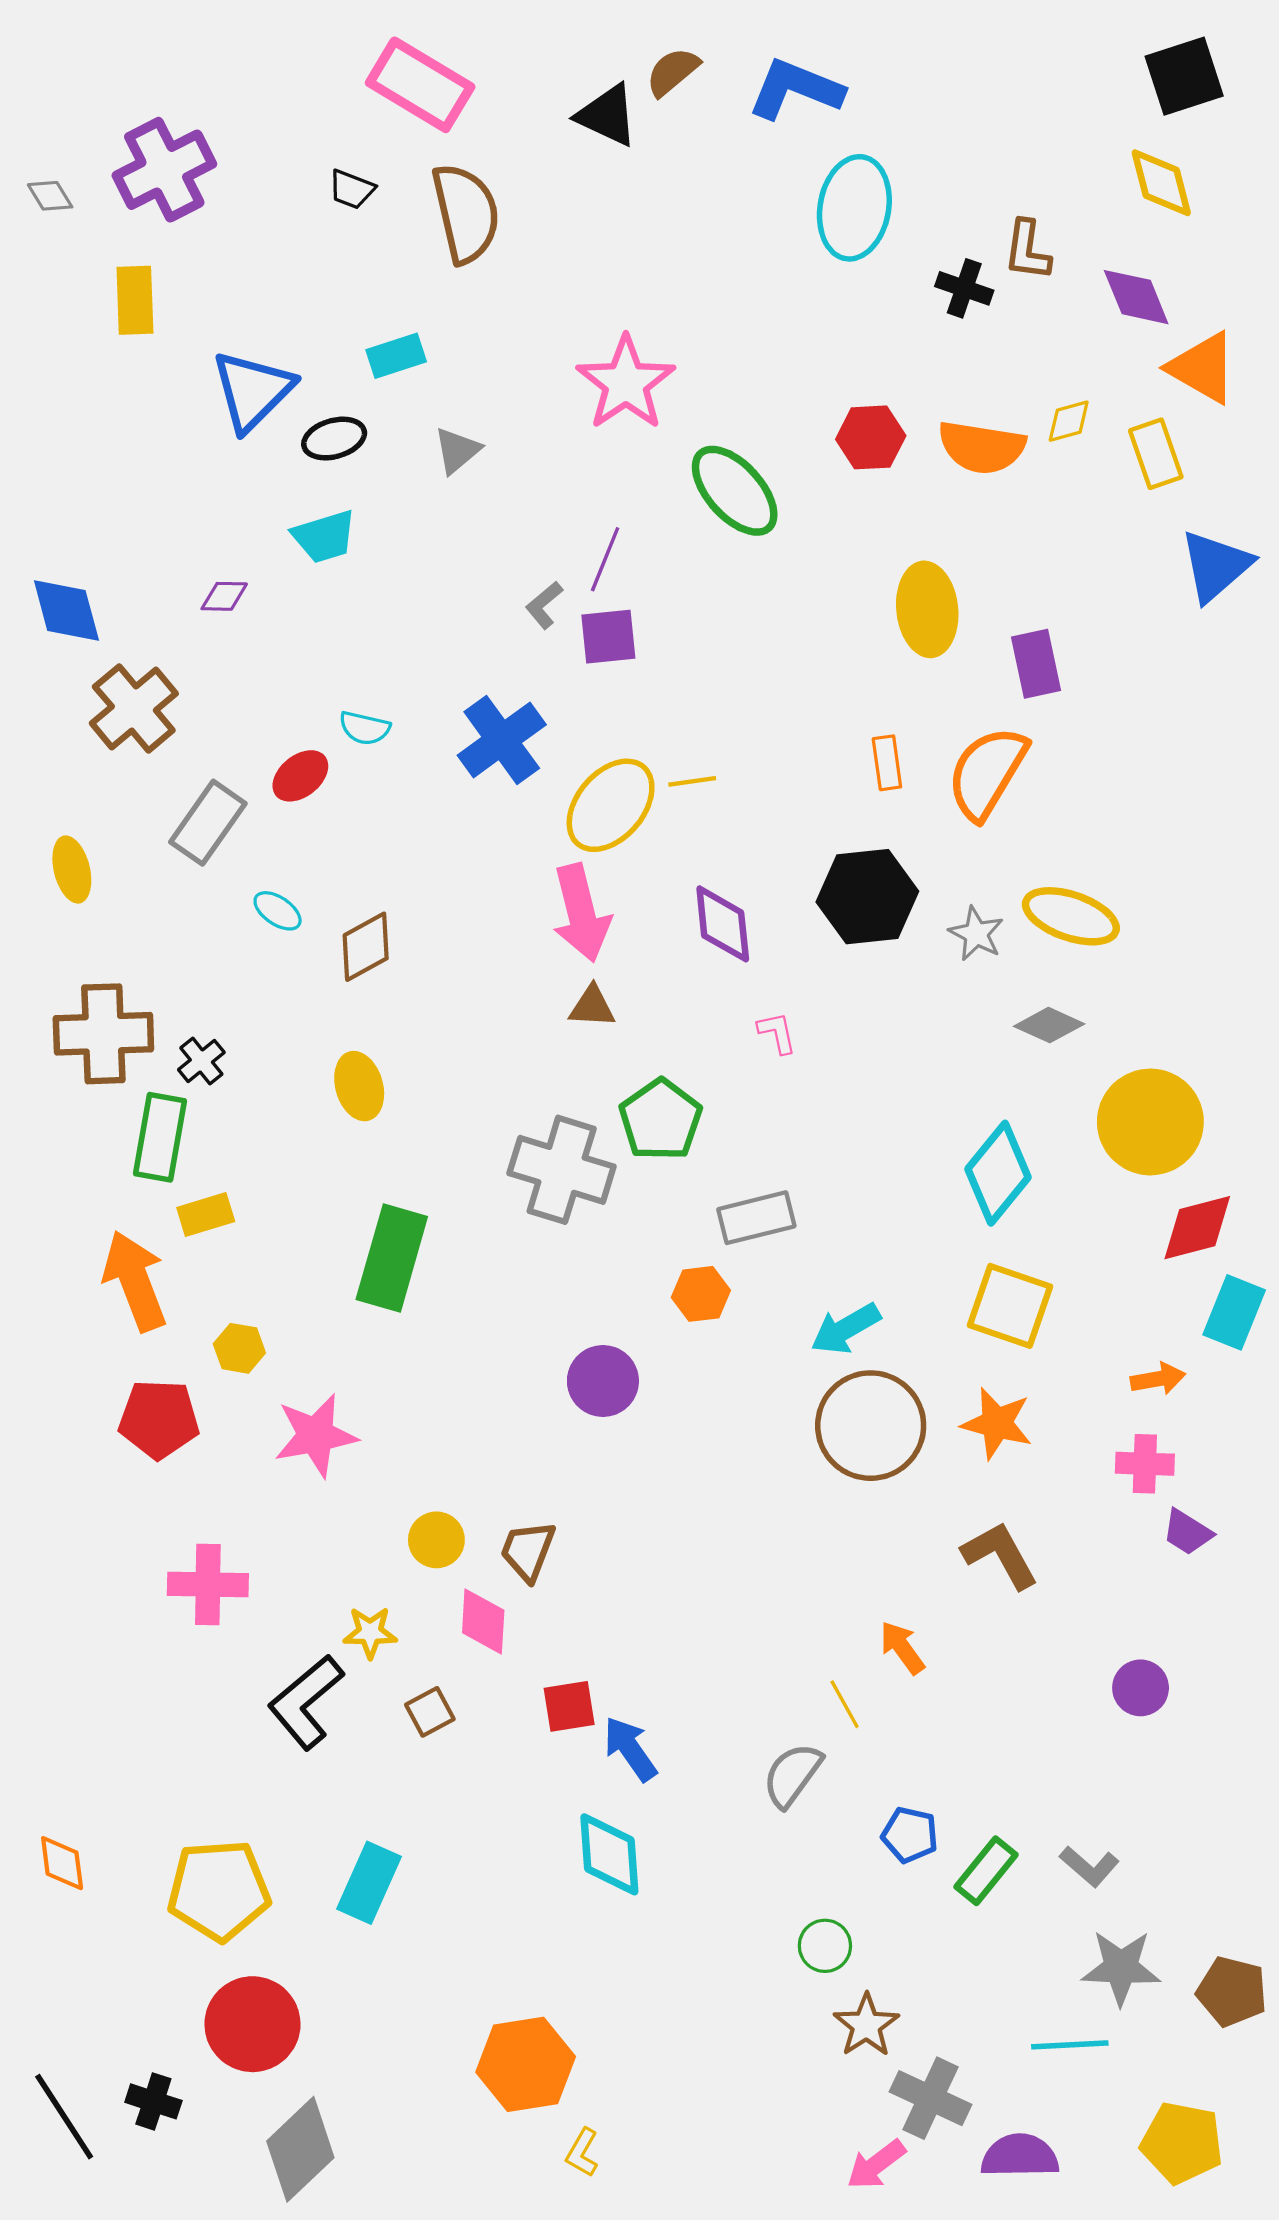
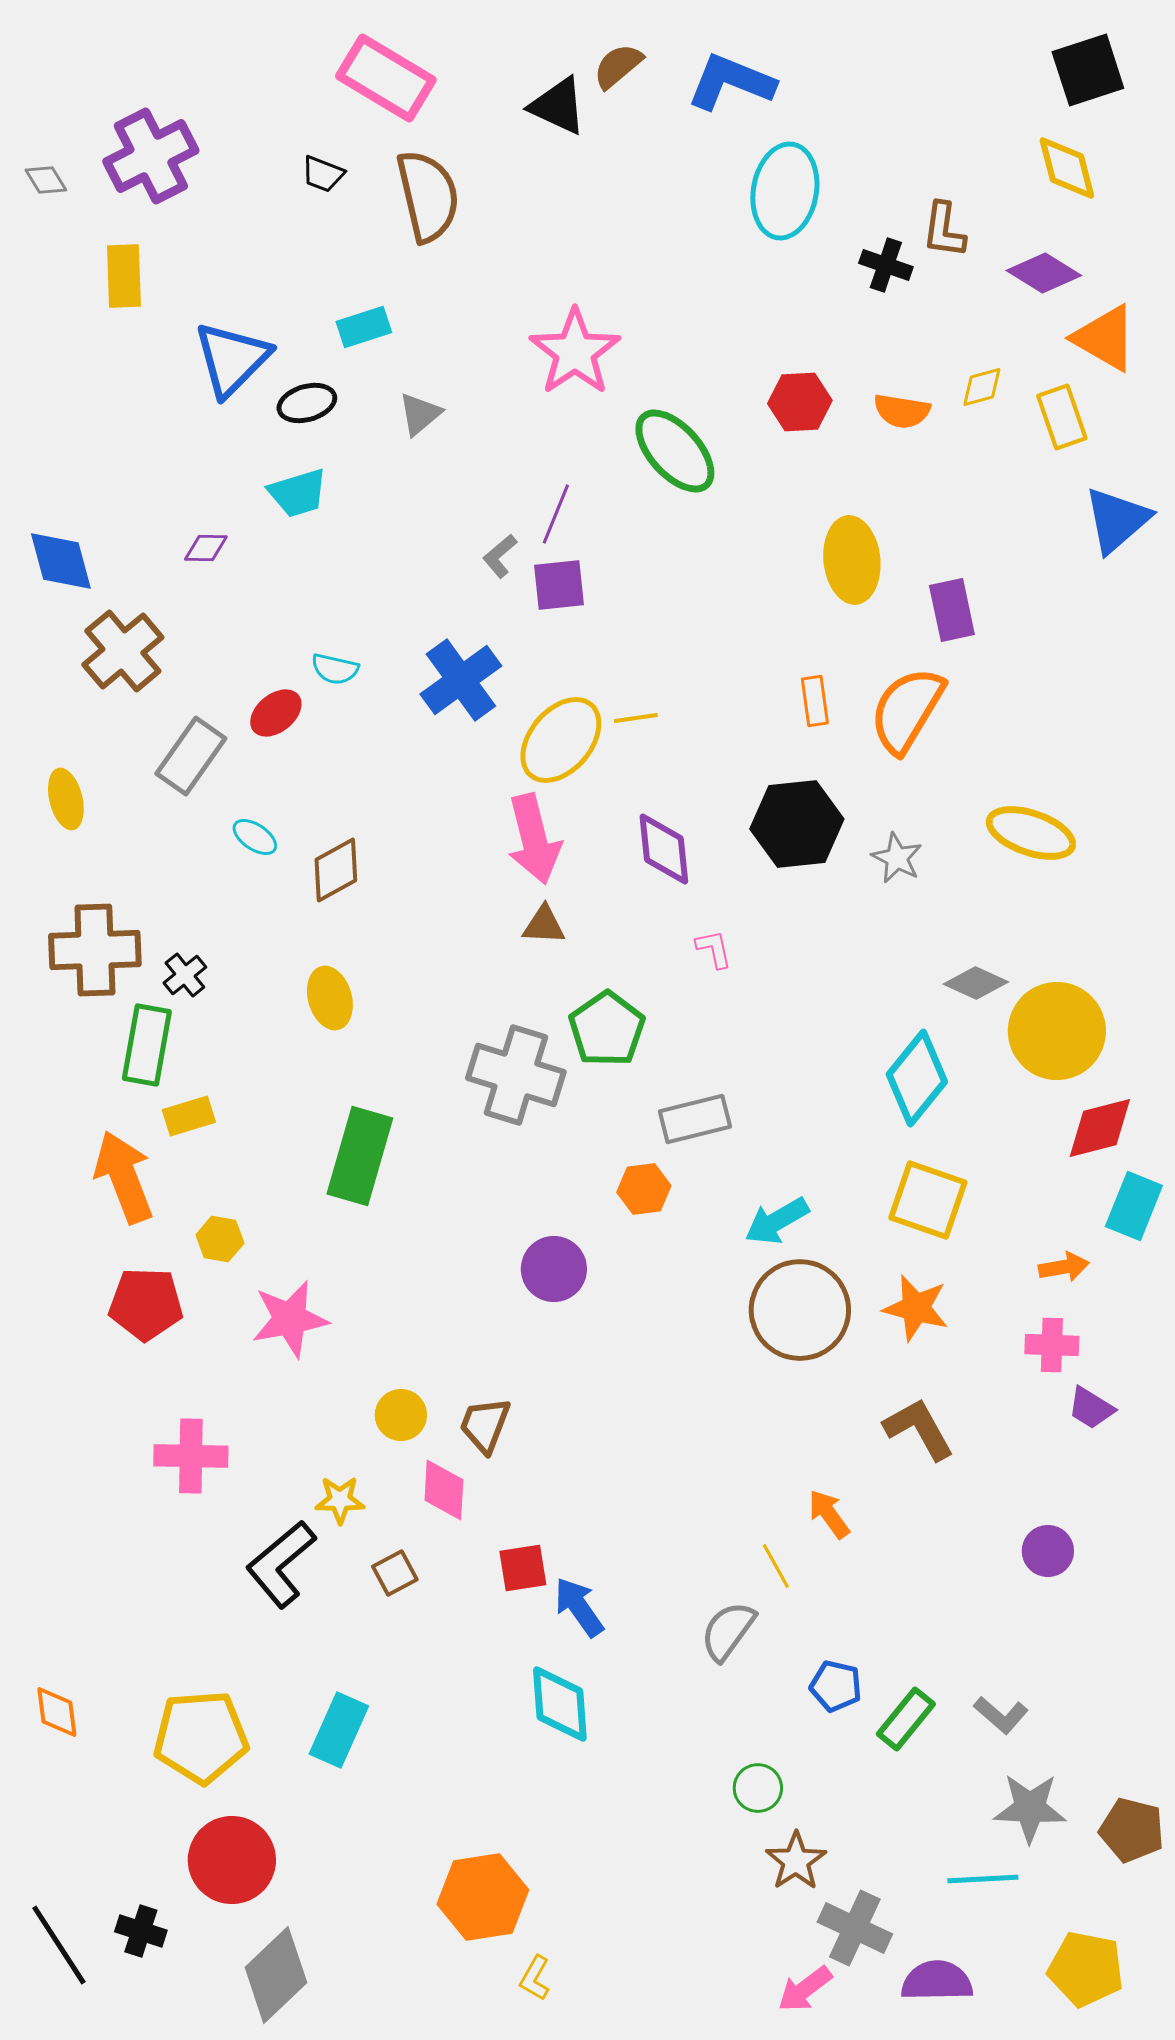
purple diamond: (1136, 297) -> (1044, 273), turned -36
orange semicircle: (982, 447) -> (902, 411), size x0.7
yellow ellipse: (1071, 916) -> (1031, 833), moved
gray diamond: (1049, 1025) -> (976, 983), moved

